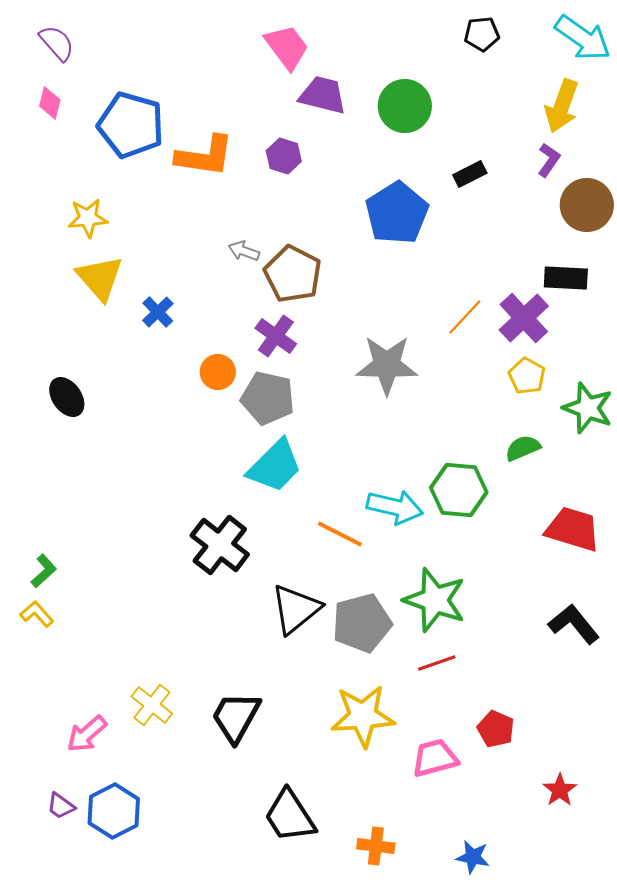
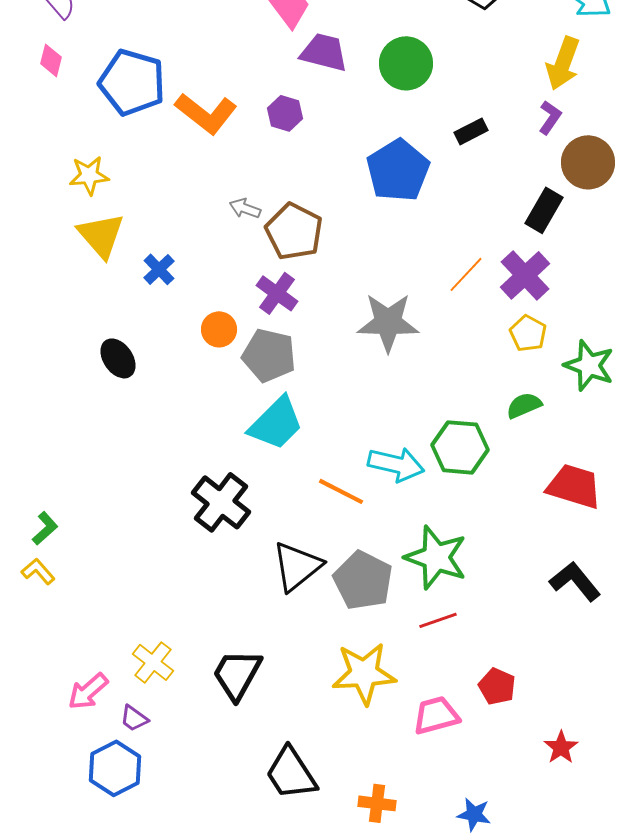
orange L-shape: (205, 156) -> (206, 113), turned 30
black rectangle: (566, 278) -> (544, 210), moved, turned -63
black ellipse: (67, 397) -> (118, 358), moved
gray pentagon: (362, 623) -> (363, 580), turned -30
purple trapezoid: (61, 806) -> (134, 718), moved

